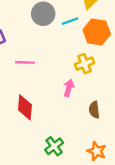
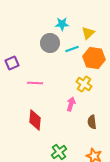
yellow cross: (85, 64) -> (84, 84), turned -35

